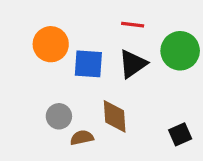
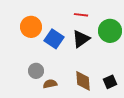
blue square: (88, 64) -> (54, 39), turned 30
brown diamond: (115, 116) -> (83, 81), moved

